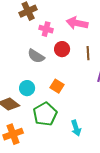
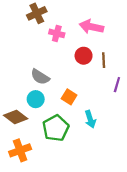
red circle: (62, 49) -> (84, 56), moved
gray semicircle: (36, 56) -> (40, 77), moved
cyan arrow: (76, 128) -> (90, 119), moved

